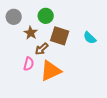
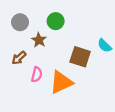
brown square: (60, 36) -> (80, 57), moved
brown arrow: (42, 49) -> (19, 58), moved

